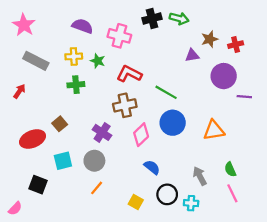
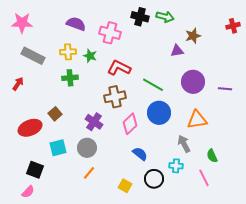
black cross: (152, 18) -> (140, 17), turned 30
pink star: (24, 25) -> (22, 23), turned -30
red cross: (236, 45) -> (233, 26), moved
purple circle: (224, 76) -> (193, 82), moved
gray arrow: (200, 176) -> (184, 144), moved
pink line: (232, 193) -> (204, 178), moved
cyan cross: (191, 203) -> (176, 166), moved
pink semicircle: (15, 209) -> (28, 192), moved

